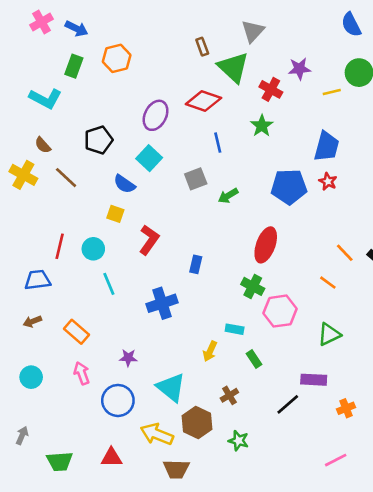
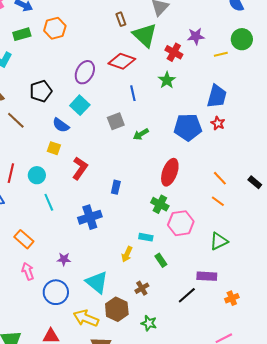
green rectangle: (74, 66) -> (22, 34), turned 54
orange line: (345, 253) -> (220, 178), moved

